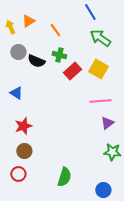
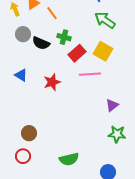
orange line: (55, 30) -> (52, 13), moved
pink line: (100, 101) -> (90, 74), moved
red star: (23, 126) -> (52, 82), moved
green semicircle: (64, 177) -> (69, 159), turned 60

